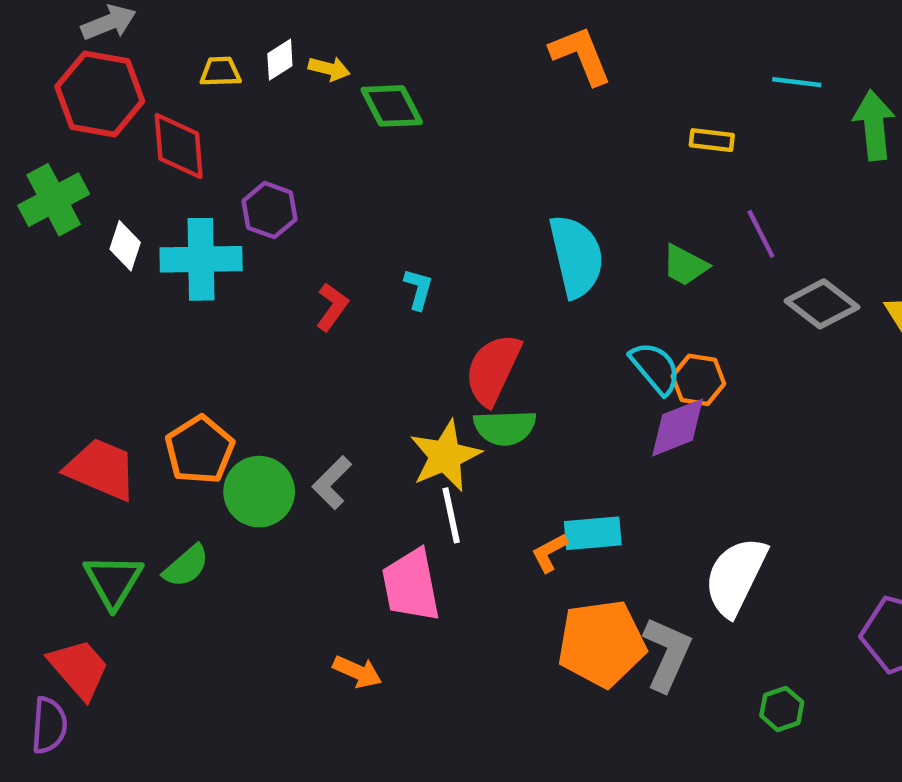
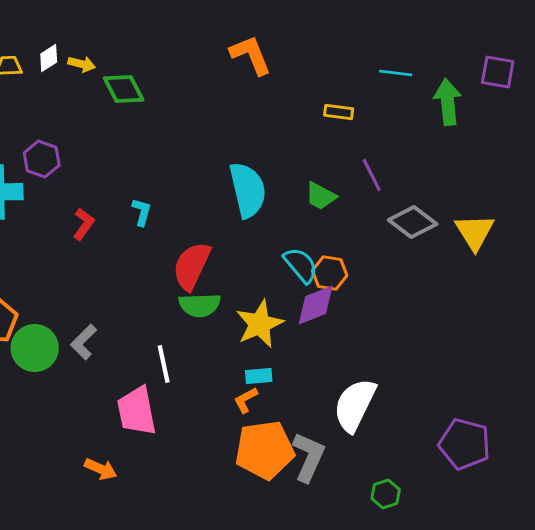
yellow star: (445, 456) -> (260, 324), moved
cyan rectangle: (593, 533) -> (259, 376), size x0.7
orange L-shape: (549, 553) -> (246, 400), moved

